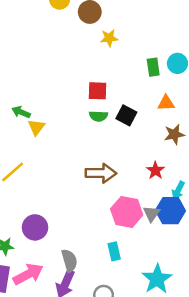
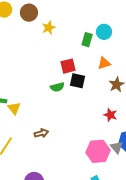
green rectangle: (153, 67) -> (87, 40), turned 40
red square: (98, 91) -> (68, 66), moved
brown arrow: (101, 173) -> (41, 133), moved, size x0.6

